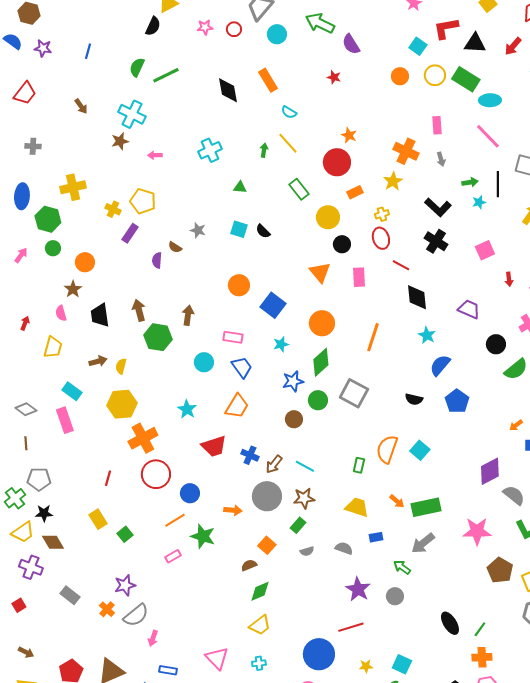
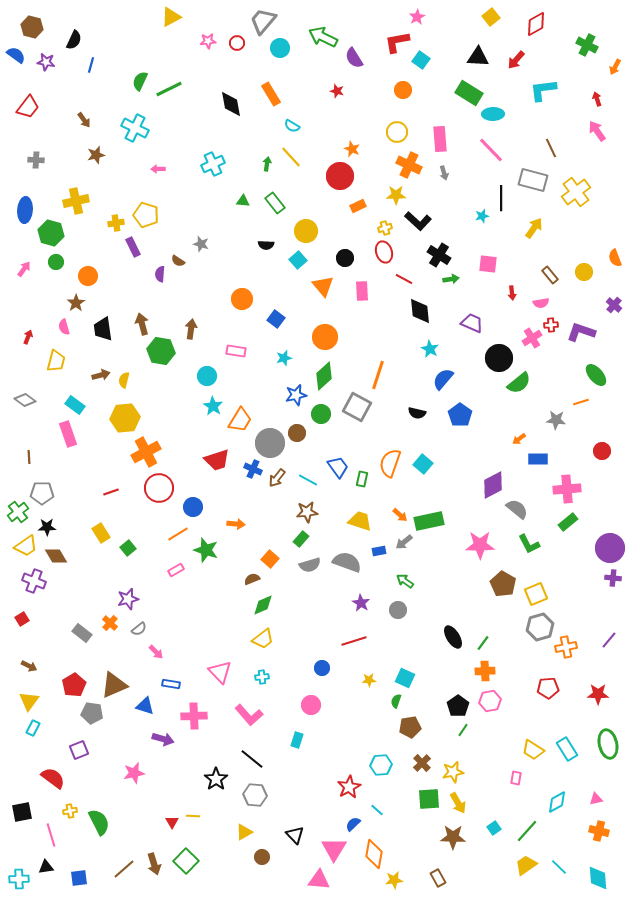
black semicircle: (153, 26) -> (74, 40), moved
red L-shape: (446, 28) -> (397, 42), moved
yellow circle: (435, 75) -> (397, 132), moved
pink rectangle: (437, 125) -> (440, 139), size x1.4
brown star: (120, 141) -> (96, 155), moved
yellow star: (393, 181) -> (396, 195), turned 30
green arrow: (470, 182) -> (451, 279), moved
green rectangle: (299, 189) -> (275, 203), moved
black L-shape: (438, 207) -> (418, 221), moved
yellow cross: (113, 209) -> (116, 223), turned -35
yellow circle: (328, 217) -> (306, 231), moved
cyan square: (239, 229) -> (298, 260), moved, turned 30
black semicircle: (263, 231) -> (266, 245), turned -42
purple rectangle: (130, 233) -> (133, 247), turned -60
pink square: (485, 250) -> (488, 264), turned 30
blue square: (273, 305) -> (276, 319), size x0.7
orange line: (373, 337) -> (378, 375), moved
black circle: (496, 344) -> (499, 358), size x1.4
blue trapezoid: (242, 367) -> (338, 467), moved
gray diamond: (26, 409) -> (25, 400), moved
cyan star: (187, 409) -> (213, 406), moved
red line: (108, 478) -> (111, 492), turned 56
gray circle: (267, 496) -> (270, 443), moved
gray arrow: (423, 543) -> (404, 542), moved, size x0.7
gray semicircle: (344, 548) -> (347, 562), size x1.6
gray semicircle: (307, 551) -> (310, 565), size x1.5
purple star: (358, 589) -> (361, 603), size x0.7
gray rectangle: (70, 595) -> (82, 633), moved
gray semicircle: (136, 615) -> (139, 629), size x0.6
pink arrow: (153, 638) -> (156, 652), turned -63
blue circle: (319, 654) -> (322, 668), size x0.5

